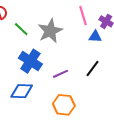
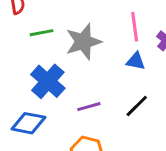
green line: (21, 29) -> (41, 33), turned -63
blue triangle: (95, 37) -> (136, 61), moved

